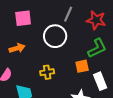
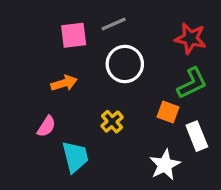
gray line: (68, 14) -> (114, 24), moved, turned 42
orange square: (82, 66) -> (168, 112), turned 32
yellow cross: (47, 72) -> (112, 122), turned -32

